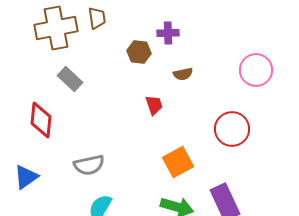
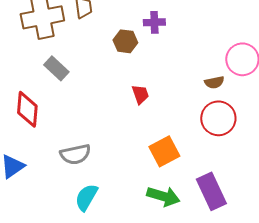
brown semicircle: (183, 74) -> (214, 82), moved

